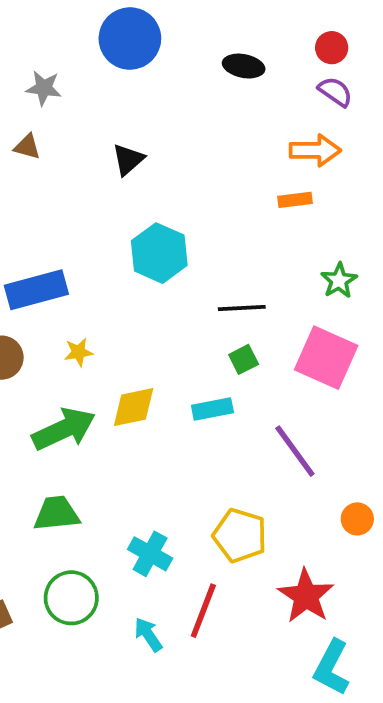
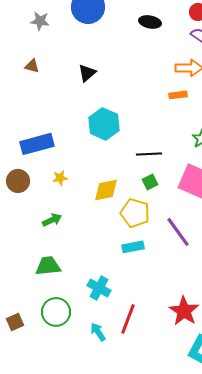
gray star: (44, 88) -> (40, 21), moved
yellow diamond: (134, 407) -> (106, 190), moved
cyan rectangle: (212, 409) -> (133, 247), moved
green arrow: (64, 429) -> (52, 220), size x0.6
yellow pentagon: (240, 535) -> (135, 213), moved

